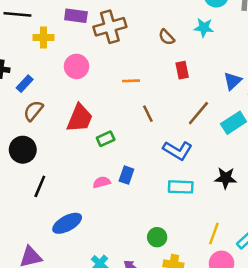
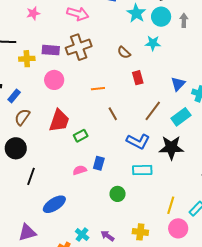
purple rectangle: (76, 16) -> (51, 50), moved
black star: (226, 178) -> (171, 148), moved, size x1.4
green circle: (157, 237) -> (118, 194), moved

